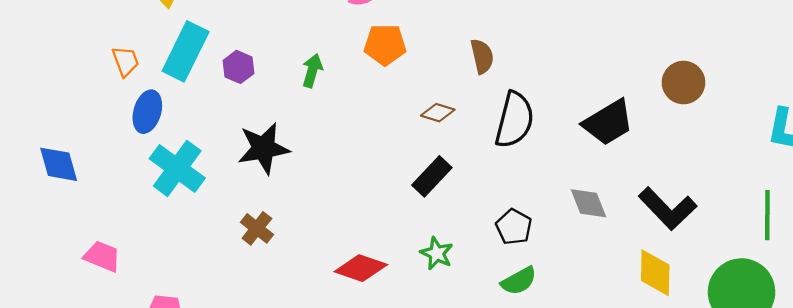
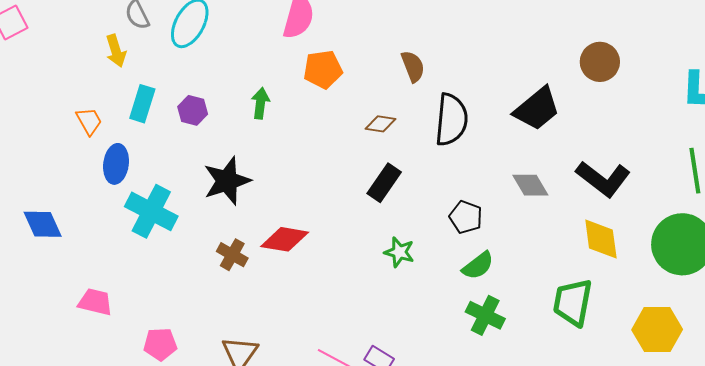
cyan rectangle: (186, 51) -> (142, 104), size x0.7
red diamond: (361, 268) -> (285, 239), moved

